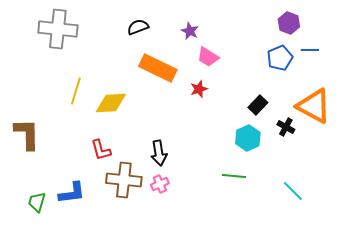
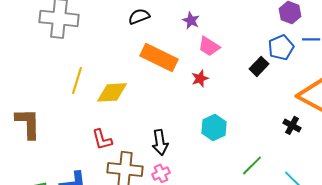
black rectangle: (258, 105) -> (259, 66), moved
black cross: (286, 127) -> (292, 125), moved
cyan hexagon: (248, 138) -> (214, 127), moved
green line: (234, 176) -> (252, 165), moved, turned -50

